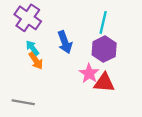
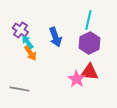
purple cross: (28, 18) -> (20, 30), moved, size x0.7
pink star: (89, 73) -> (76, 79), moved

